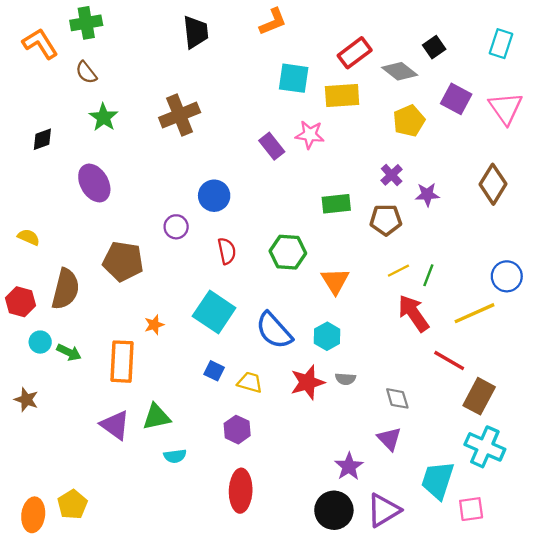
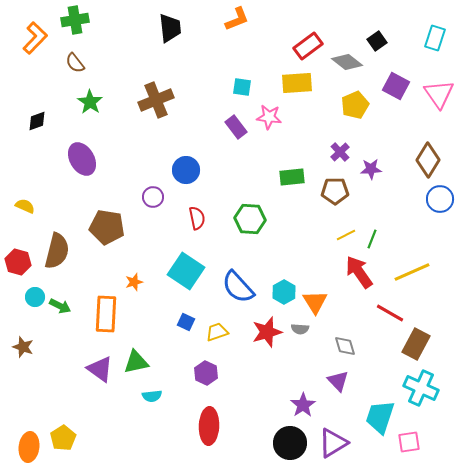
orange L-shape: (40, 44) -> (35, 38), turned 76
cyan square: (294, 78) -> (242, 87), moved, size x0.7
blue circle: (507, 276) -> (440, 199), moved
orange triangle: (335, 281) -> (315, 302), moved
yellow trapezoid: (250, 382) -> (217, 332), turned -35

